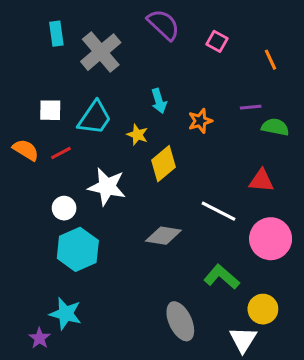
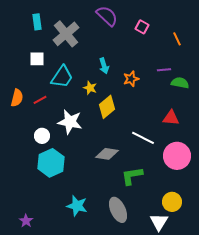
white square: (50, 110) -> (37, 59), moved
orange semicircle: (26, 150) -> (17, 98), turned 72
green L-shape: (222, 277) -> (132, 176), moved, turned -50
cyan star: (66, 314) -> (77, 206), moved

